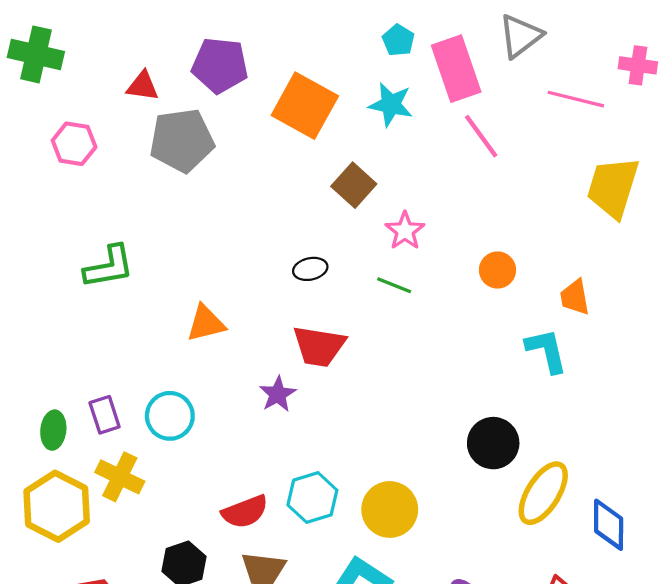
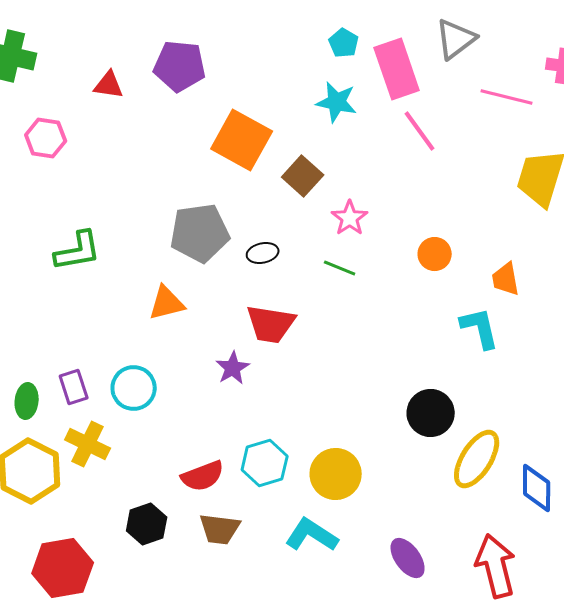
orange square: (305, 106) -> (242, 140), moved
gray pentagon: (182, 140) -> (200, 233), moved

